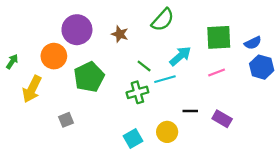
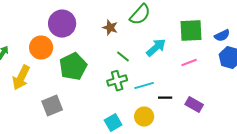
brown star: (120, 34) -> (110, 28), moved
cyan line: (165, 79) -> (144, 86), moved
gray square: (66, 120) -> (52, 106), size x1.5

